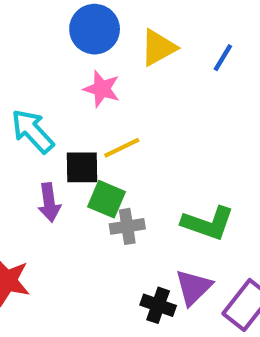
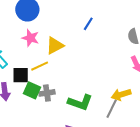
yellow triangle: (158, 48) -> (55, 45), moved
gray cross: (127, 226) -> (47, 93), moved

